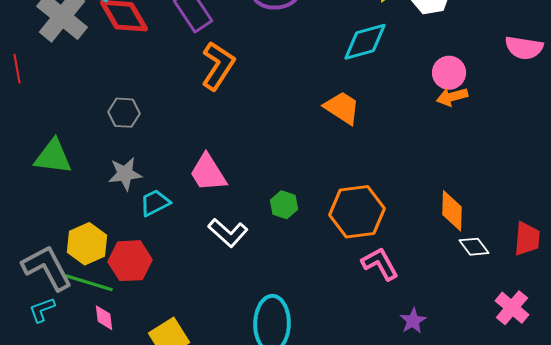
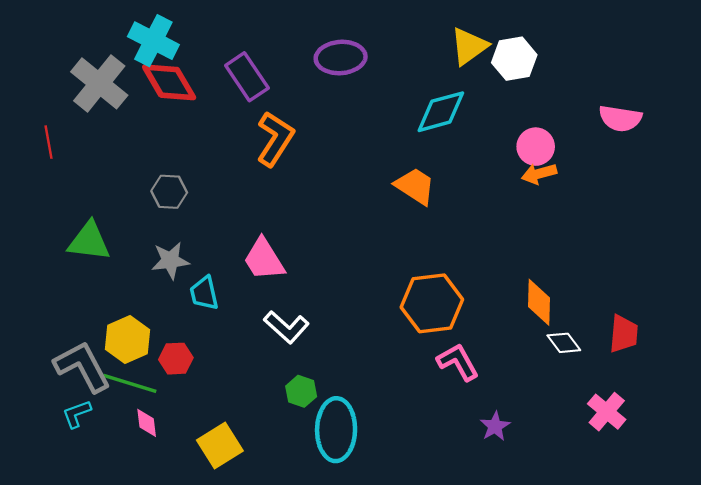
cyan trapezoid: (155, 203) -> (204, 293), turned -76
green hexagon: (284, 205) -> (301, 391), moved
red hexagon: (130, 261) -> (176, 359), size x0.7

